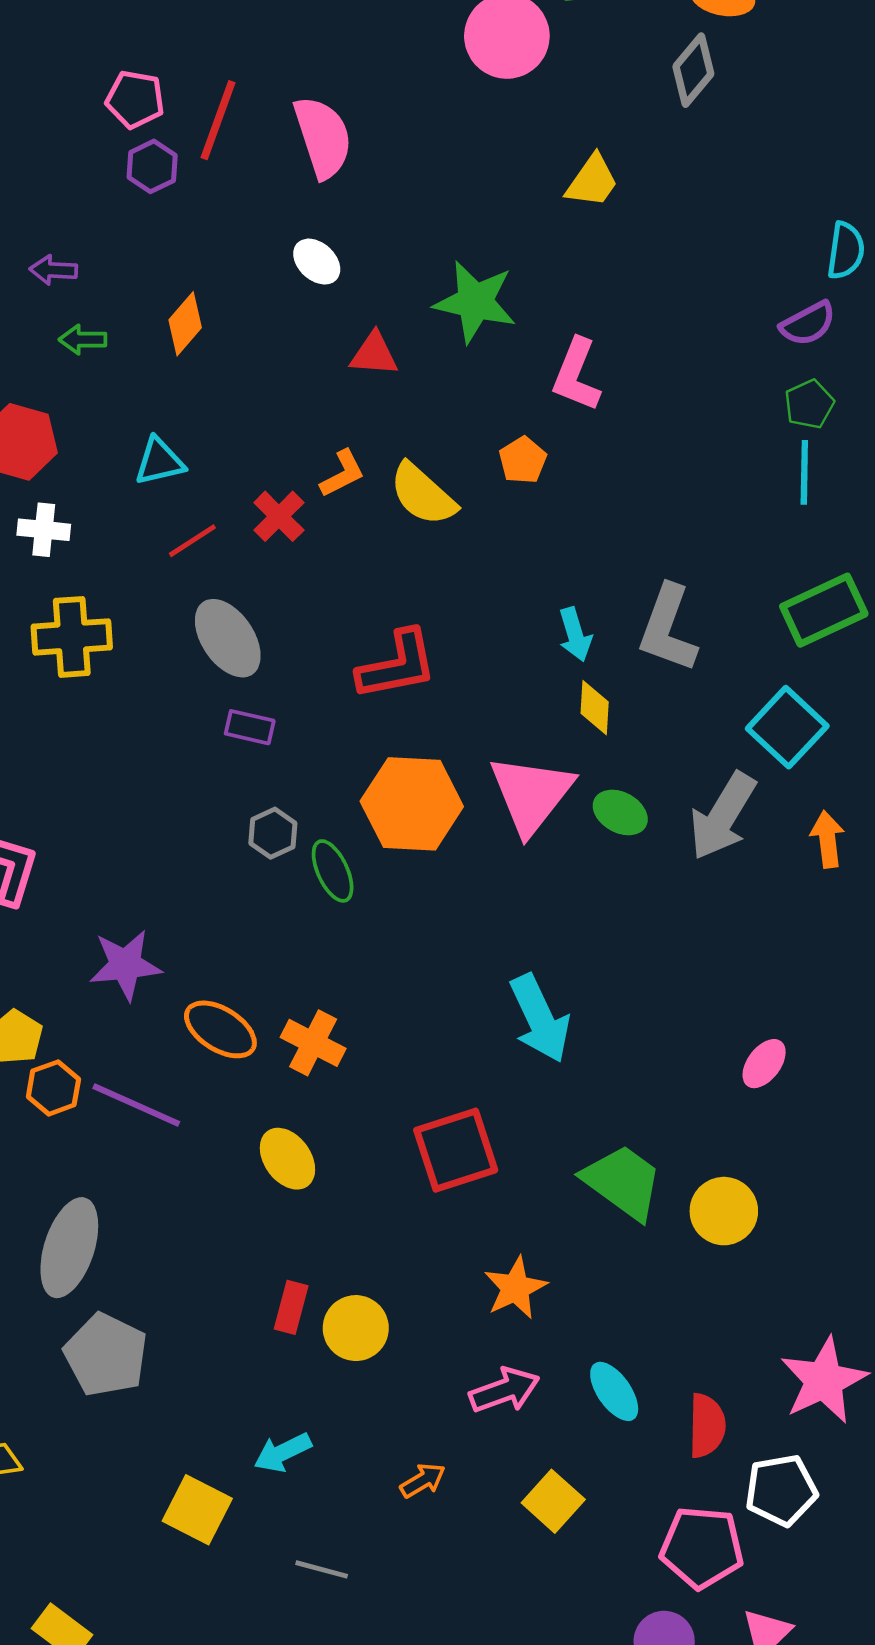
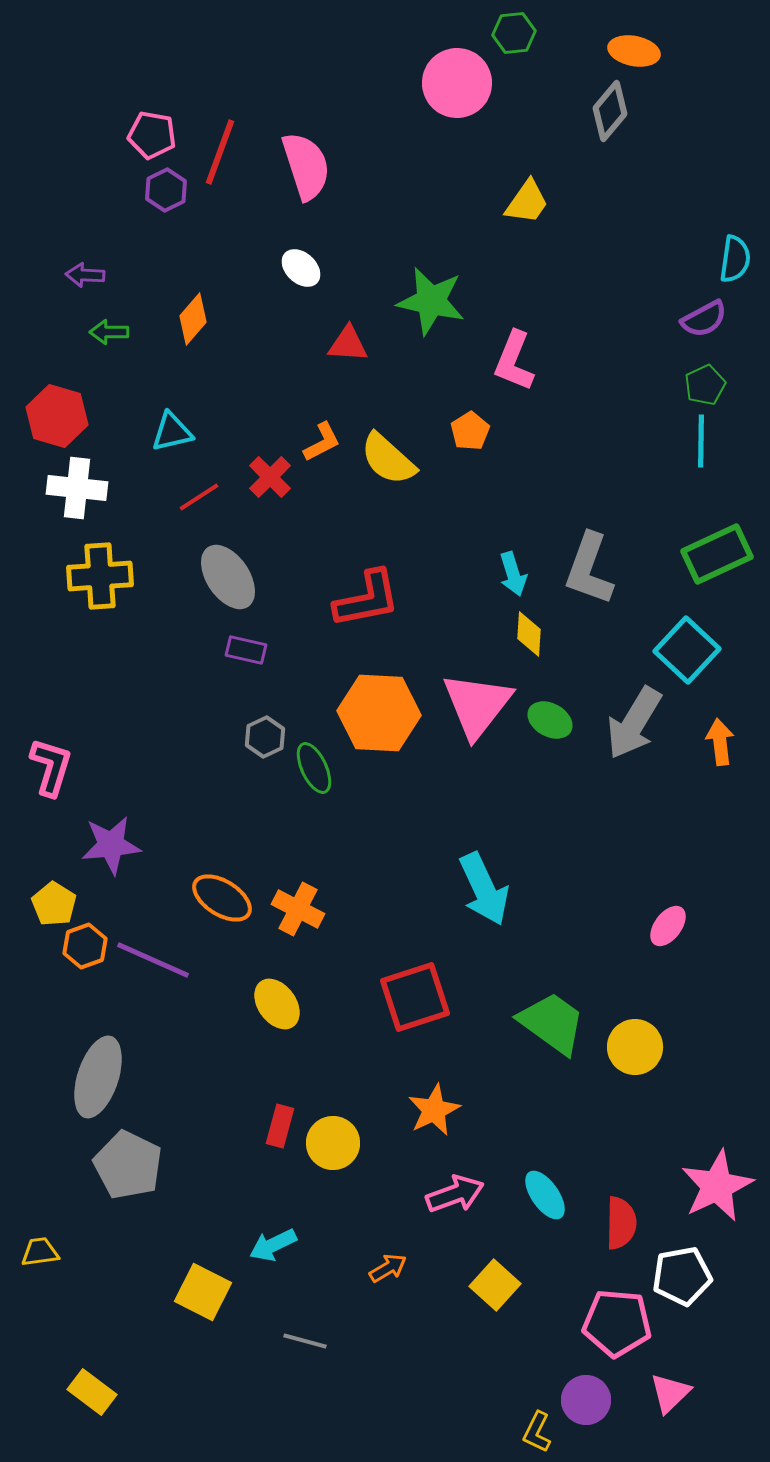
white cross: (44, 530) -> (77, 488), size x1.4
purple star: (125, 965) -> (111, 845), moved
orange star: (515, 1288) -> (434, 1110), moved

